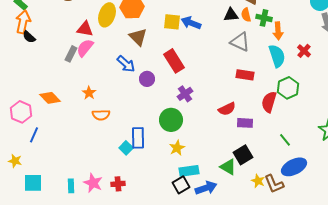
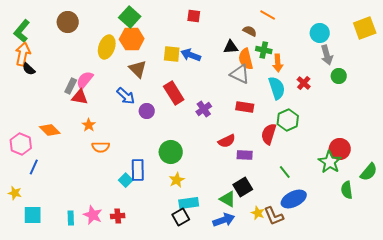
orange semicircle: (246, 15) -> (246, 59), moved, size x1.5
red triangle: (85, 29) -> (80, 97), moved
purple cross: (185, 94) -> (204, 109), moved
blue arrow: (206, 188) -> (224, 220), moved

